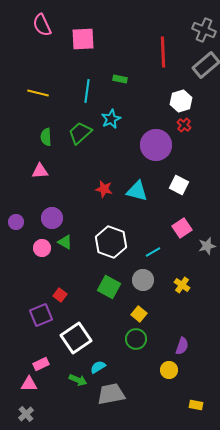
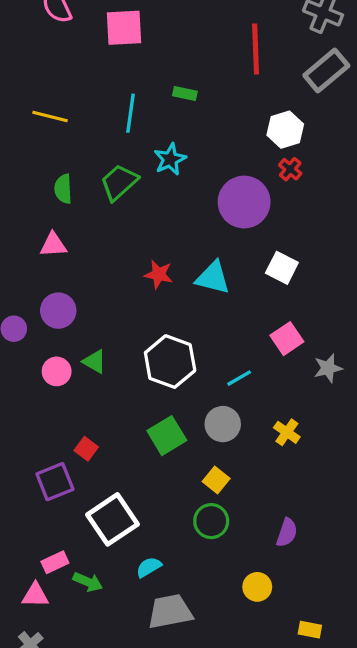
purple circle: (52, 218) -> (58, 311), moved
green square: (109, 287) -> (167, 436), turned 30
yellow circle: (169, 370) -> (257, 587), moved
green arrow: (78, 380) -> (88, 582), moved

